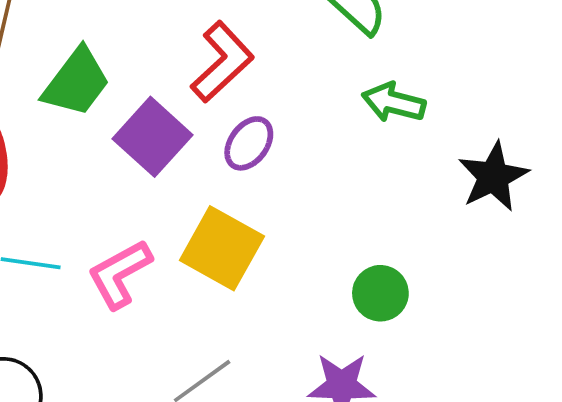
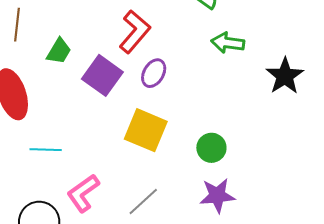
green trapezoid: (76, 82) -> (59, 51), size x0.7
pink L-shape: (120, 274) -> (83, 193), moved
green circle: (380, 293) -> (211, 148), moved

